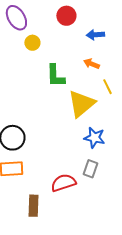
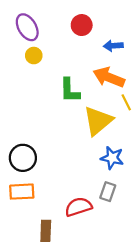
yellow circle: (32, 43) -> (34, 56), moved
orange arrow: (91, 64) -> (109, 77), size x1.8

